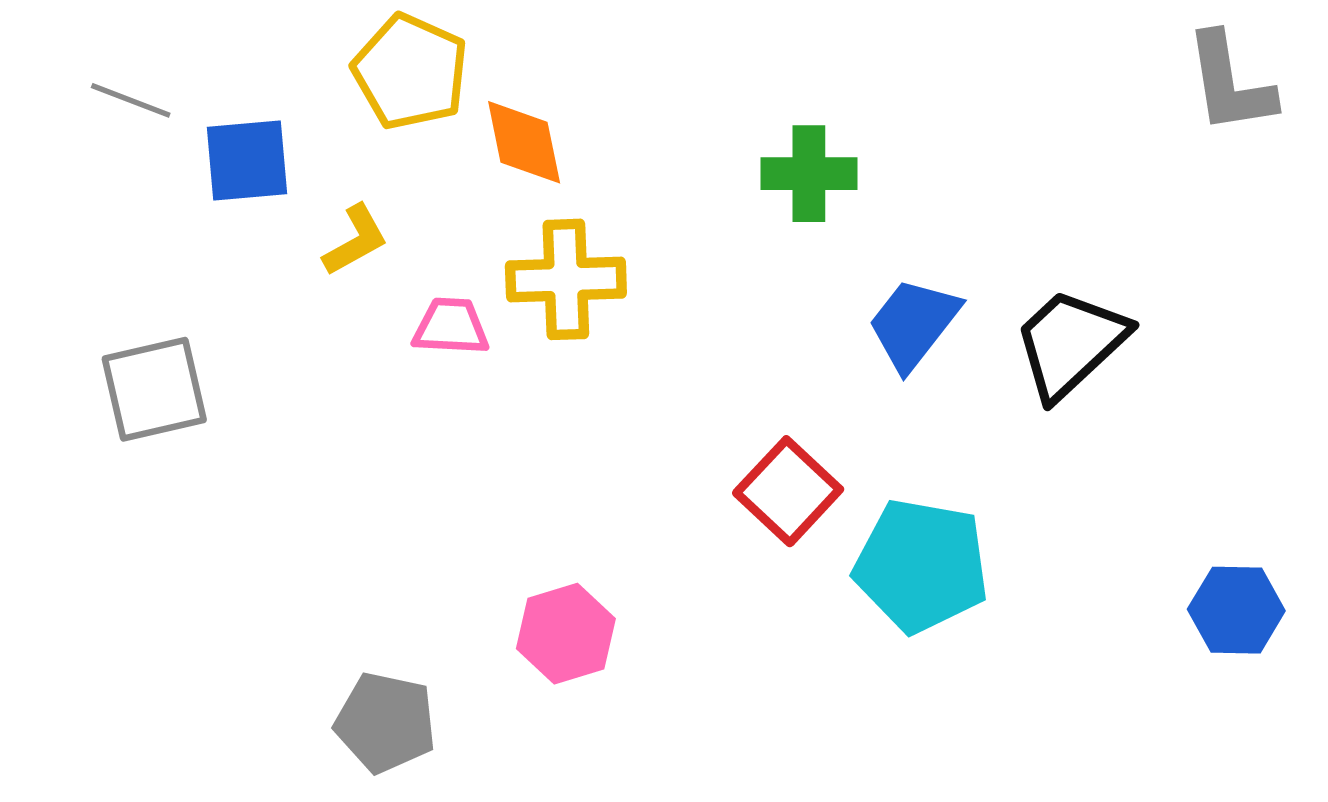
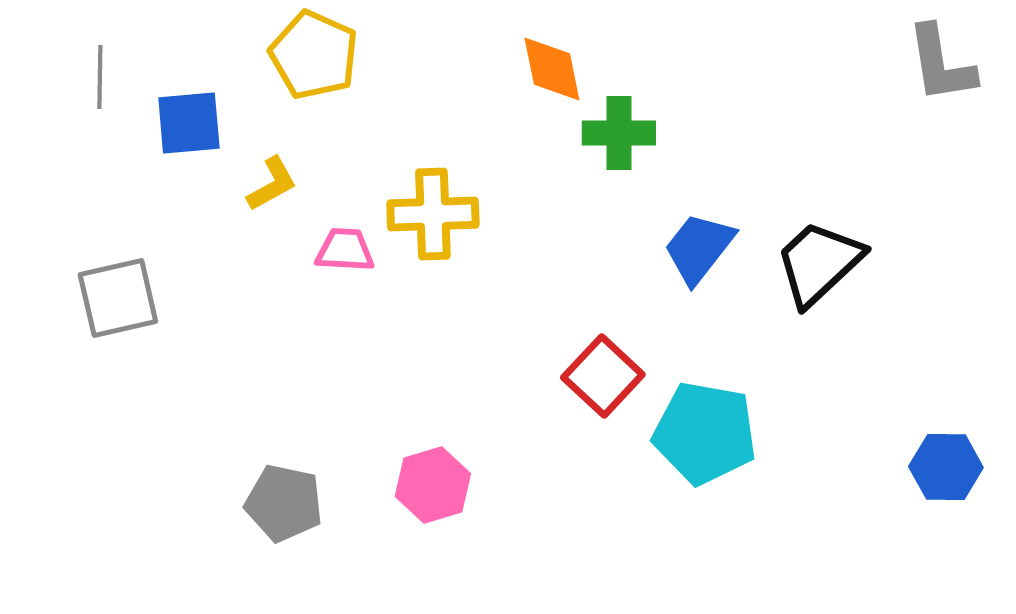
gray line: (131, 100) -> (100, 77), turned 70
orange diamond: (524, 142) -> (552, 69), moved
gray pentagon: (386, 722) -> (284, 503), moved

